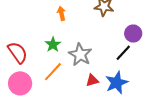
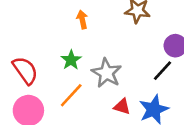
red triangle: (92, 80) -> (122, 107), turned 32

